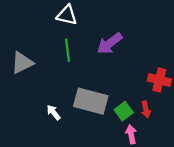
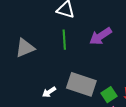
white arrow: (54, 112) -> (49, 92), turned -88

